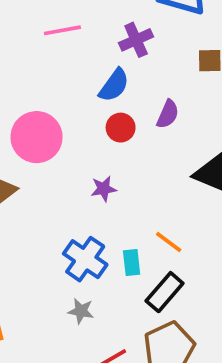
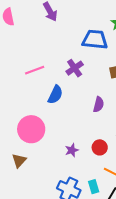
blue semicircle: (114, 85) -> (55, 95), moved
red circle: (121, 128) -> (100, 147), moved

